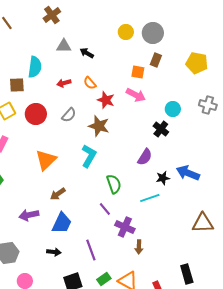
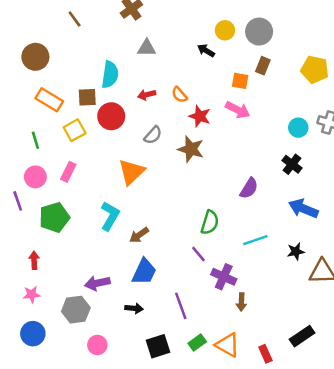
black arrow: (87, 53) -> (206, 51), moved
cyan circle: (173, 109) -> (298, 128), moved
red circle: (36, 114) -> (111, 116), moved
black cross: (161, 129) -> (292, 164), moved
cyan L-shape: (89, 156) -> (110, 216), moved
orange triangle: (46, 160) -> (131, 172), moved
black star: (163, 178) -> (296, 251), moved
green semicircle: (114, 184) -> (210, 222), turned 36
purple arrow: (29, 215) -> (97, 283), moved
black rectangle: (187, 274) -> (302, 336), turned 72

